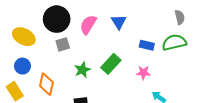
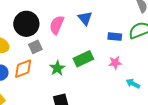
green rectangle: (111, 64) -> (83, 59), turned 30
orange diamond: (46, 84) -> (23, 69), moved, turned 65

